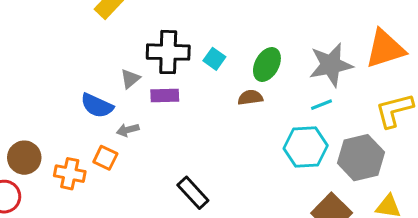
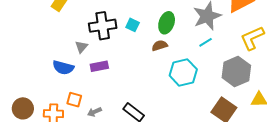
purple rectangle: (165, 95) -> (99, 66), moved
gray arrow: (128, 130) -> (94, 112), moved
cyan hexagon: (306, 147) -> (183, 72), moved

